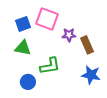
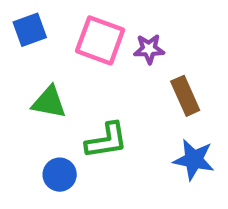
blue square: (23, 24) -> (30, 30), moved
purple star: (69, 35) -> (149, 49), moved

